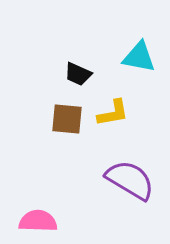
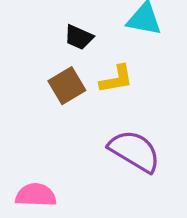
brown square: (67, 119) -> (67, 86), turned -36

